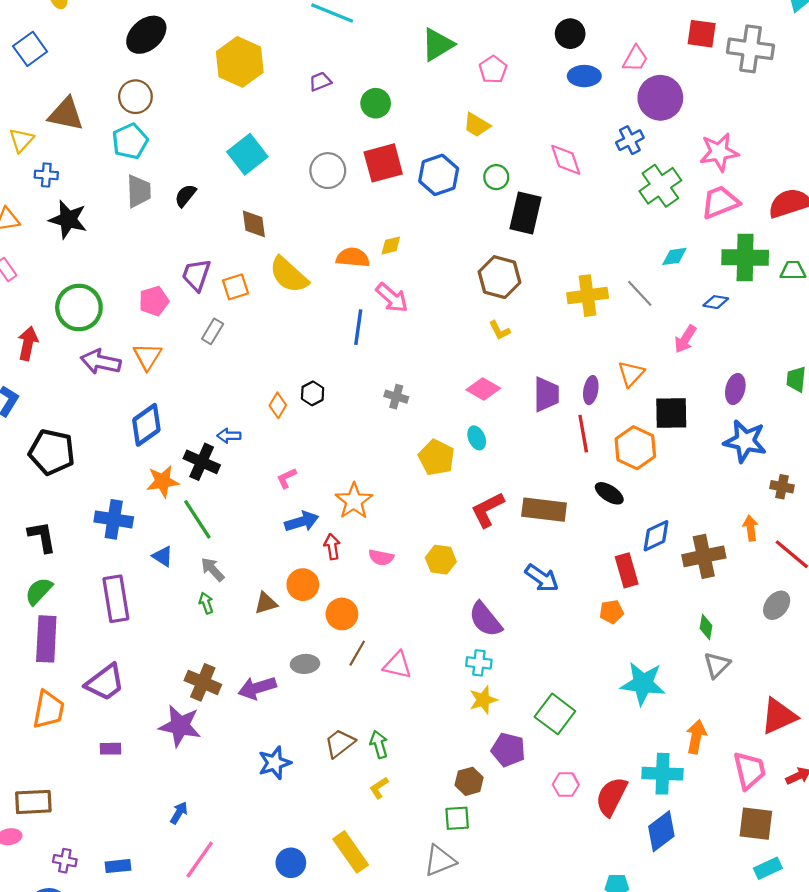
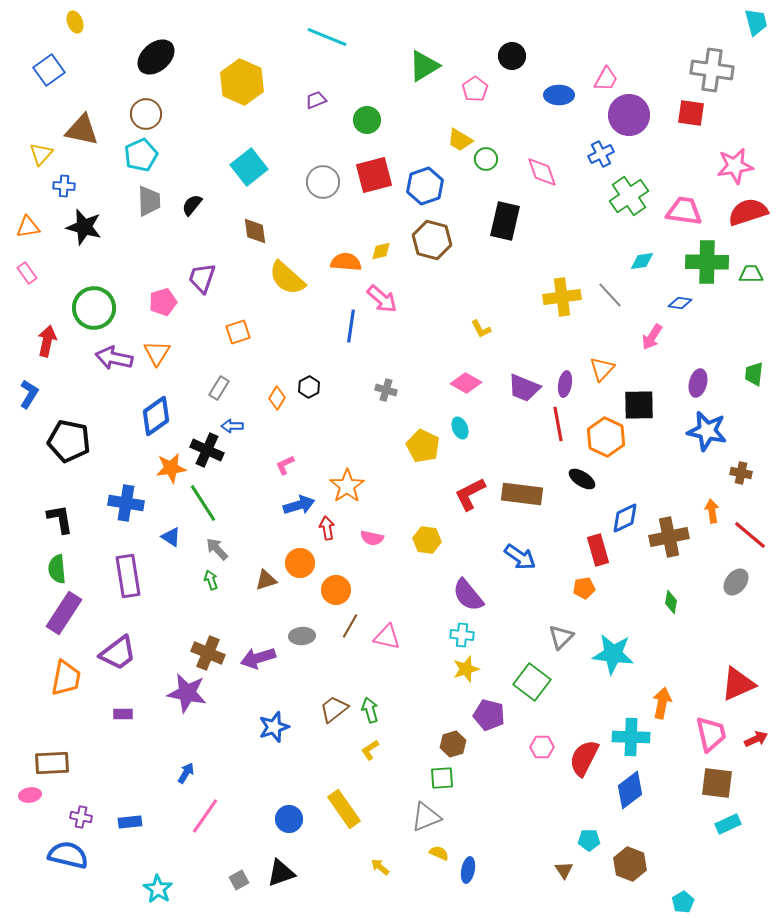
black circle: (570, 34) -> (512, 56), moved
red square: (702, 34) -> (691, 113), moved
pink star: (719, 152) -> (735, 166), moved
green circle: (496, 177) -> (486, 159), moved
pink trapezoid: (720, 202) -> (684, 211), turned 30
brown hexagon: (499, 277) -> (432, 240), moved
orange square: (235, 287) -> (238, 332), moved
gray rectangle: (213, 331) -> (219, 388), moved
purple trapezoid: (546, 394) -> (524, 388), turned 112
green semicircle: (39, 591) -> (57, 569), turned -48
purple rectangle: (46, 639) -> (64, 613), turned 30
gray triangle: (717, 665) -> (561, 637), moved

